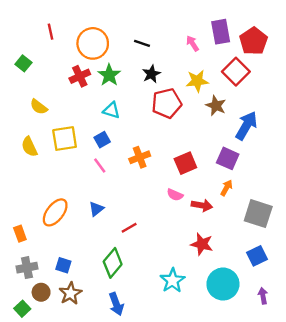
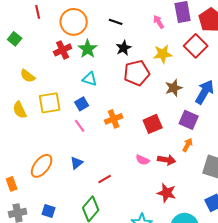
brown star: (216, 106) -> (174, 88), moved, turned 30
pink semicircle: (175, 195) -> (143, 160), moved

